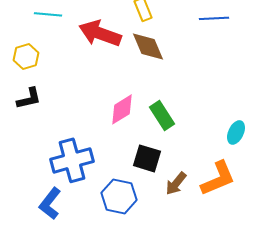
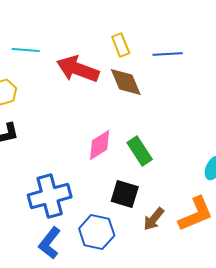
blue line: (214, 18) -> (168, 54), moved
blue L-shape: (50, 203) -> (50, 243), moved

